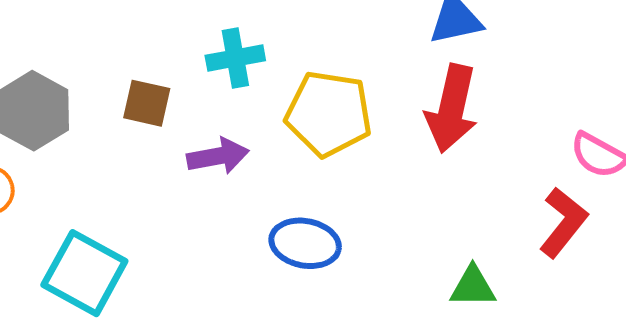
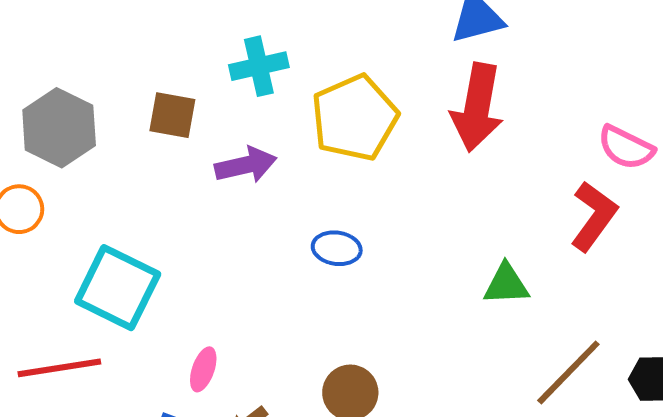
yellow pentagon: (329, 114) -> (355, 118), turned -30
blue ellipse: (305, 243) -> (337, 248), size x0.7

